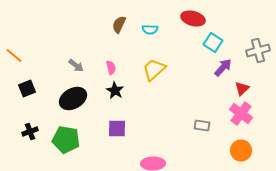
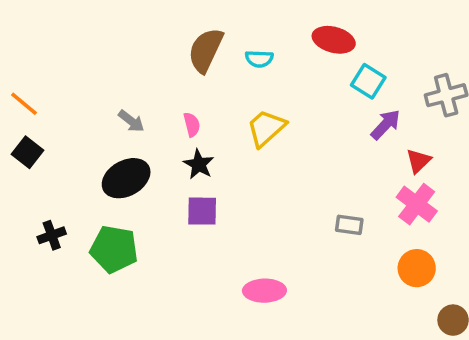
brown semicircle: (119, 24) -> (206, 50), size x1.5
black square: (27, 88) -> (27, 152), moved, turned -30
purple square: (117, 128) -> (202, 211), moved

